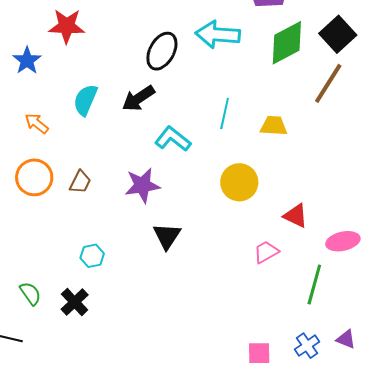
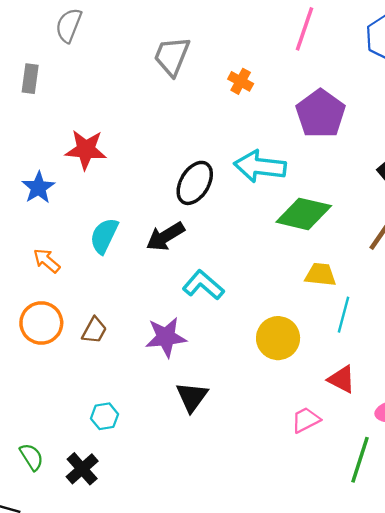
green diamond: (287, 43) -> (304, 214), moved, turned 39
cyan line: (225, 113) -> (344, 315), moved

